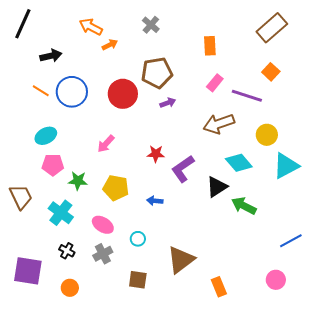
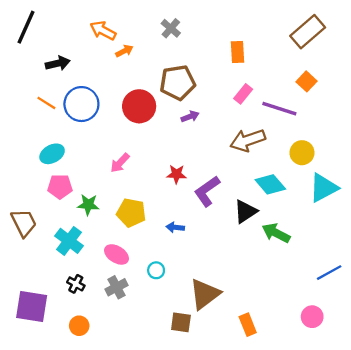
brown square: (138, 280) -> (181, 322), moved

